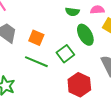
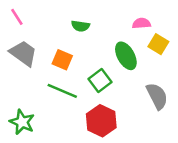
green semicircle: (72, 12) -> (80, 26), moved
red hexagon: (79, 85) -> (101, 121), moved

